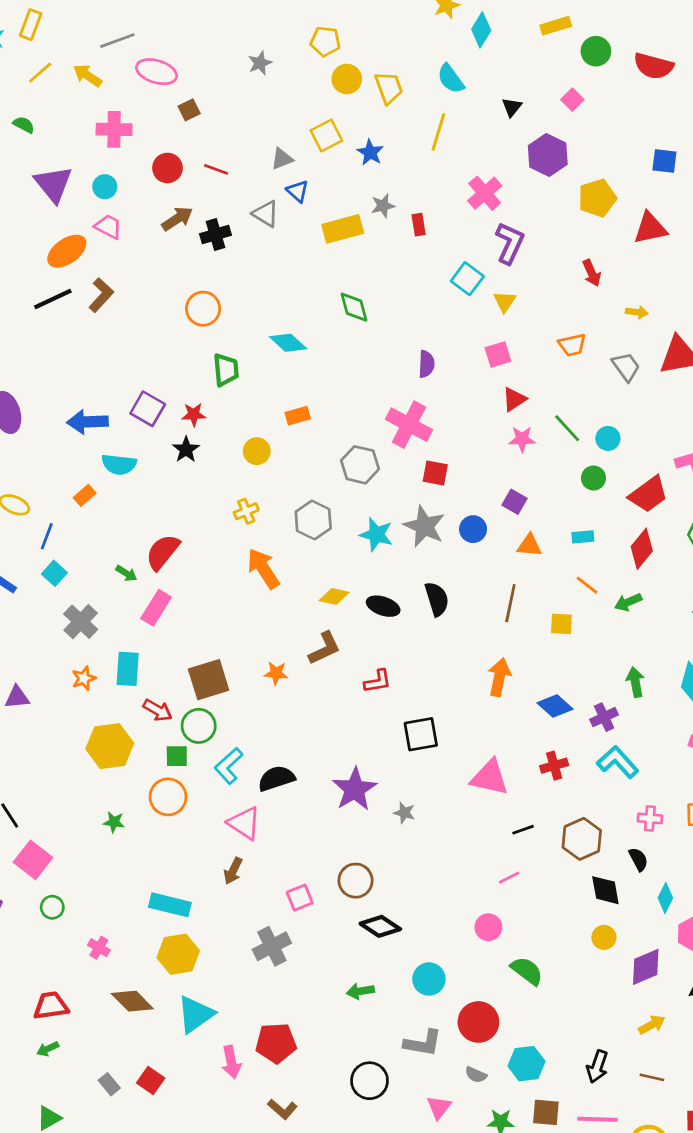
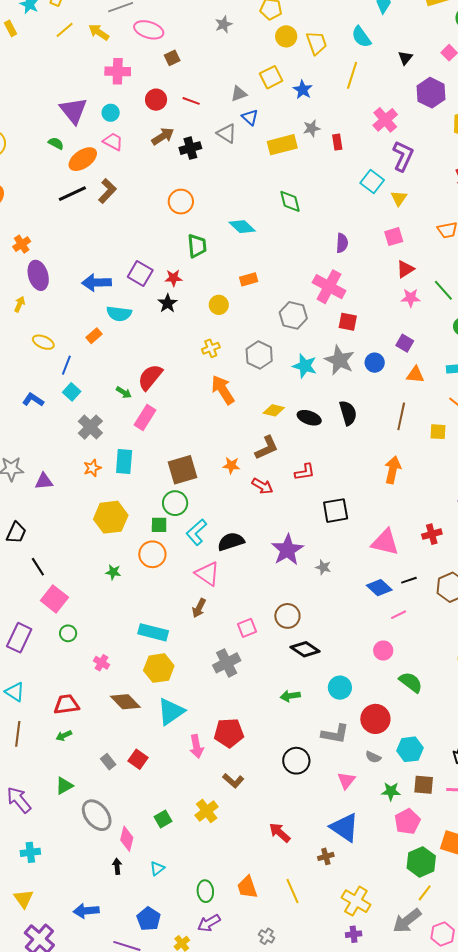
green semicircle: (24, 125) -> (56, 143), moved
blue diamond: (555, 706) -> (379, 588), moved
red arrow: (158, 710) -> (262, 486), moved

